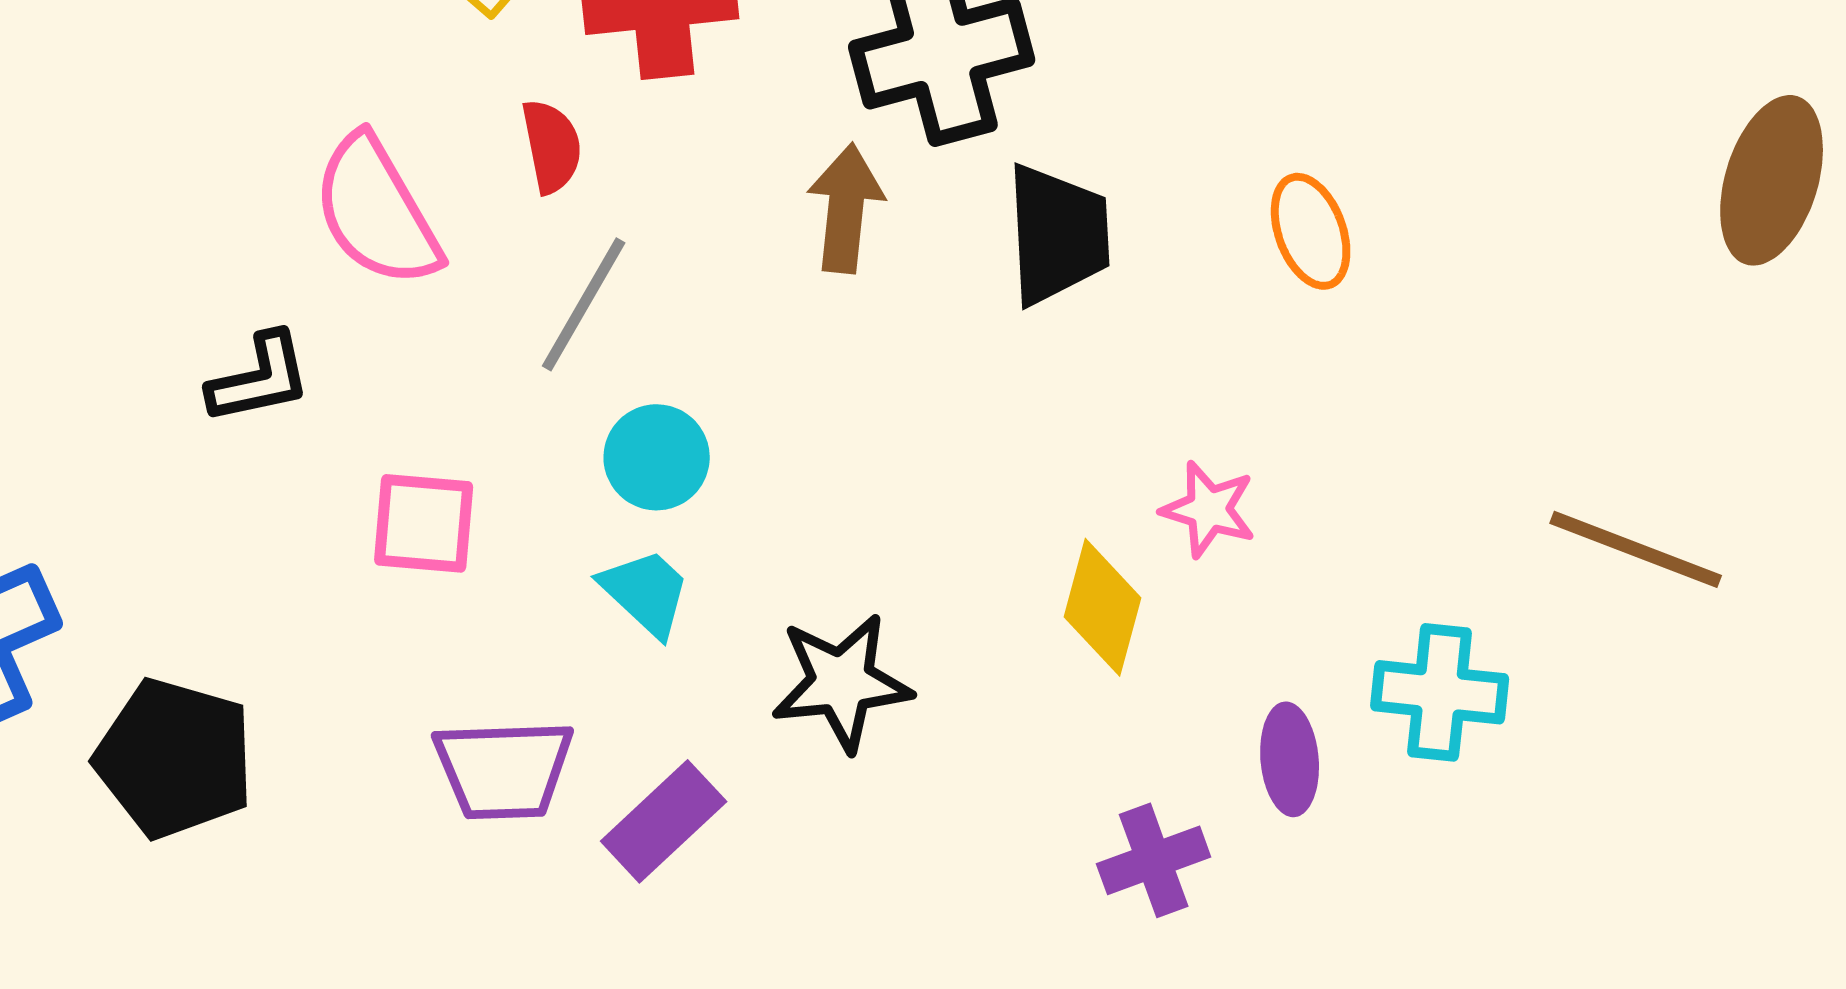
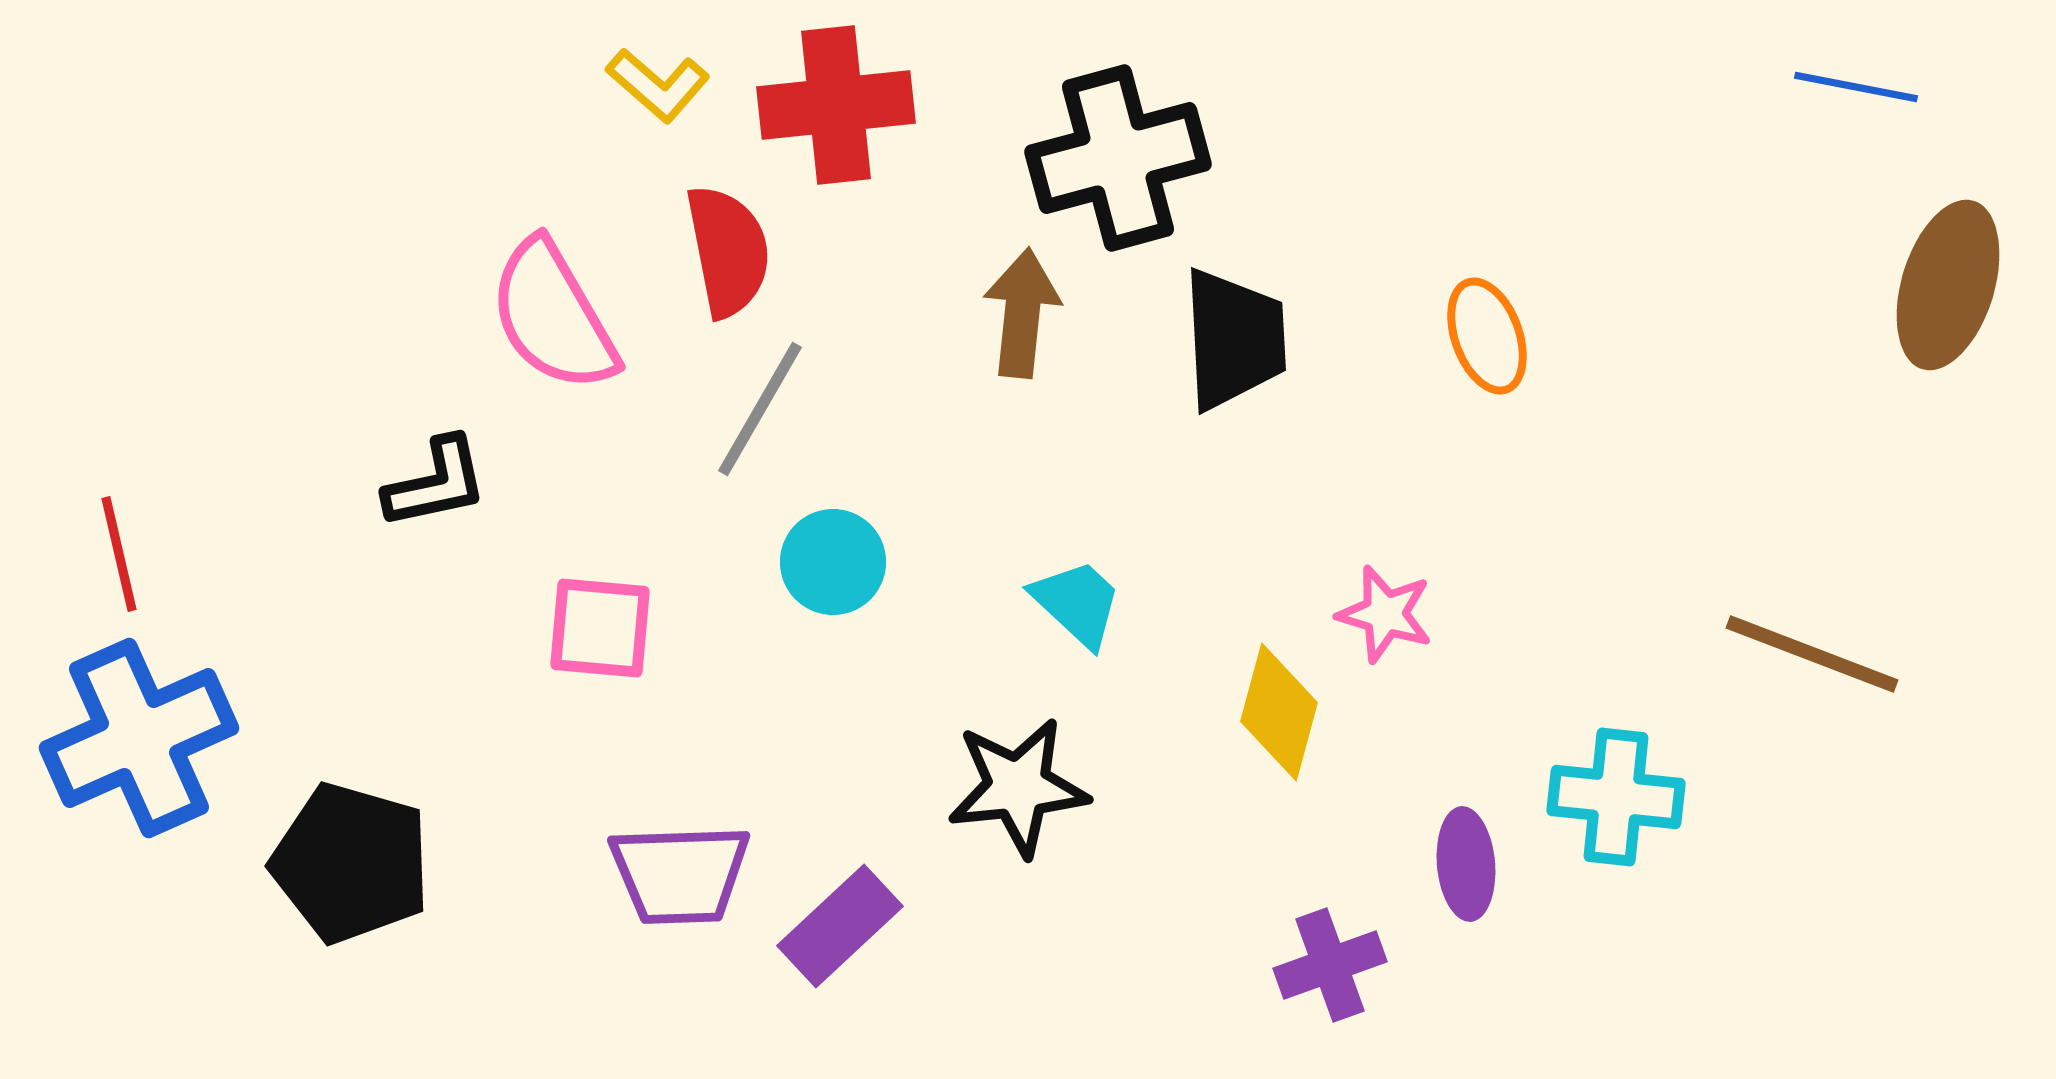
red semicircle: (552, 146) -> (728, 251), size x1.4
cyan trapezoid: (646, 592) -> (1077, 603), moved

